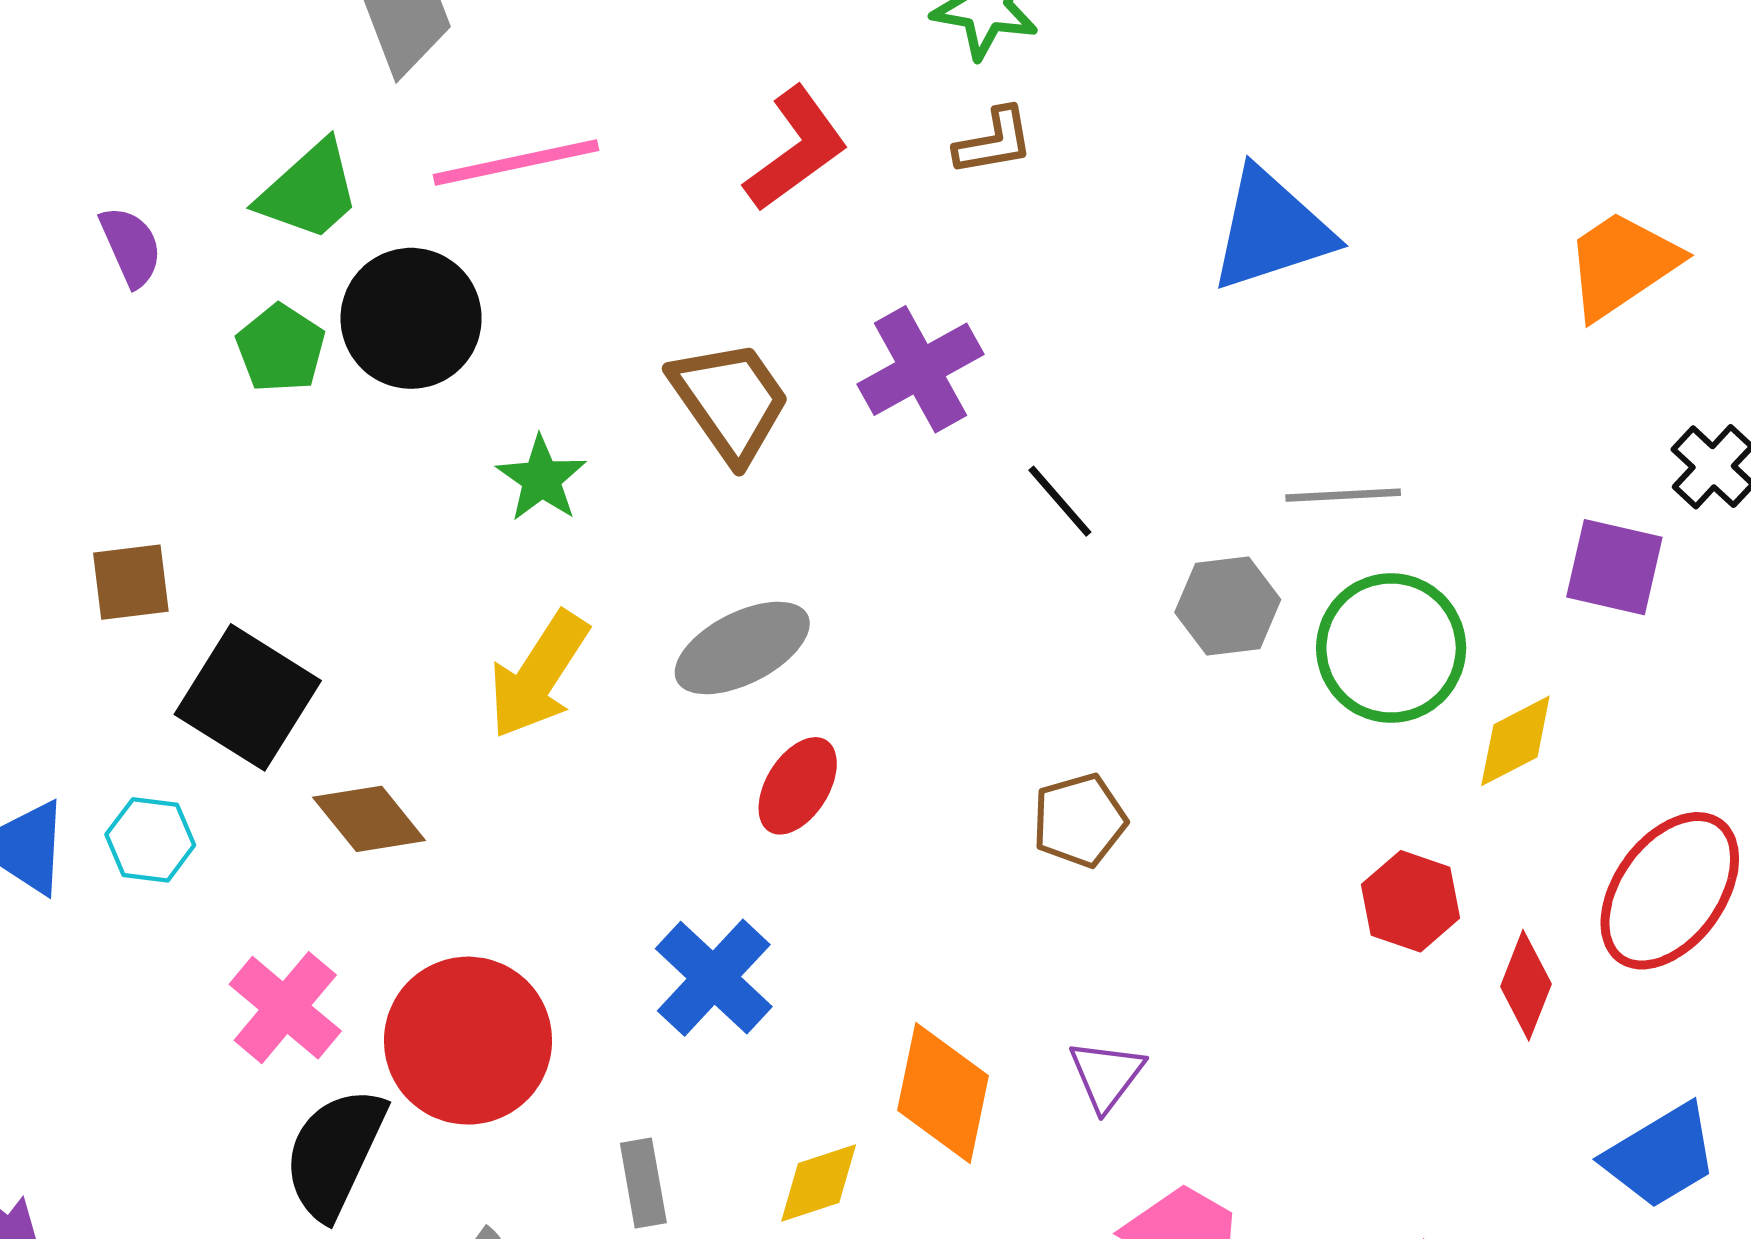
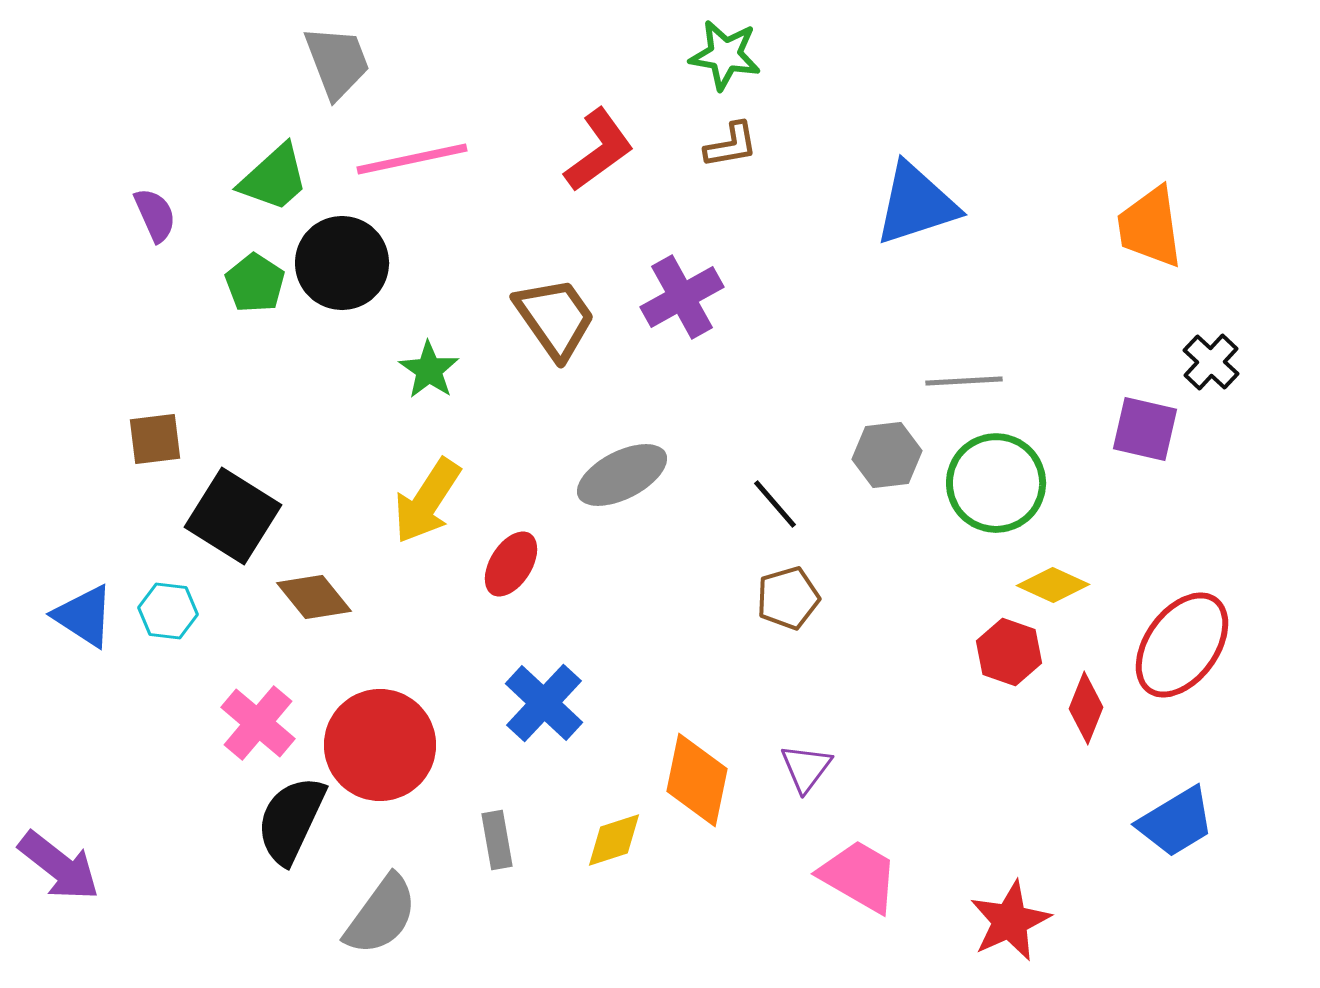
orange trapezoid: (1622, 264) -> (1150, 227), turned -64
black line: (1060, 501) -> (775, 504), moved
gray ellipse: (742, 648) -> (622, 475), moved
yellow diamond: (1515, 741) -> (1053, 585), moved, turned 52
red ellipse: (798, 786) -> (511, 564), moved

